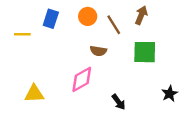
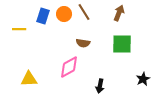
orange circle: (88, 16) -> (64, 14), moved
brown line: (114, 25) -> (84, 12), moved
black arrow: (119, 102) -> (100, 86), turned 48

